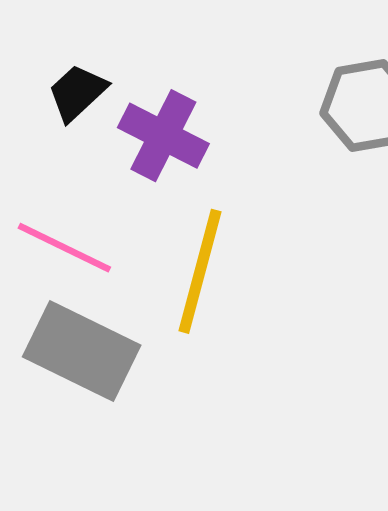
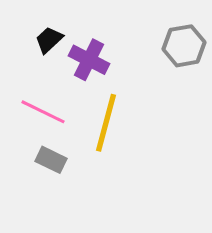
gray rectangle: (82, 351) -> (51, 160), size x0.6

